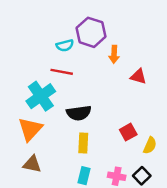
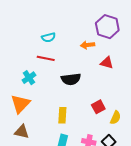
purple hexagon: (91, 32) -> (107, 27), moved
orange arrow: (114, 54) -> (88, 45), turned 80
cyan cross: (41, 96) -> (29, 78), size x0.6
black semicircle: (79, 113) -> (71, 79), moved

